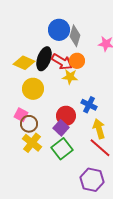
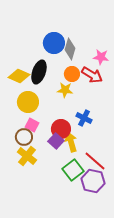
red arrow: (62, 62) -> (92, 75), moved
pink square: (21, 115) -> (32, 125), moved
yellow arrow: (99, 129) -> (71, 142), moved
green square: (62, 149) -> (73, 170), moved
purple hexagon: (92, 180) -> (93, 181), moved

